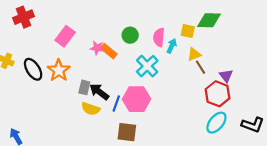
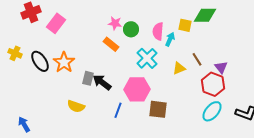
pink rectangle: (65, 36) -> (56, 23), moved
pink star: (97, 48) -> (115, 23), moved
yellow triangle: (194, 54) -> (179, 68), moved
blue line: (116, 103) -> (118, 110), moved
yellow semicircle: (91, 109) -> (76, 106), moved
brown square: (127, 132) -> (158, 109), moved

